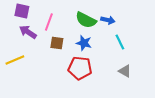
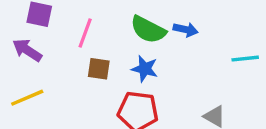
purple arrow: (28, 32) -> (27, 50), moved
cyan line: (120, 42) -> (245, 59), moved, turned -70

